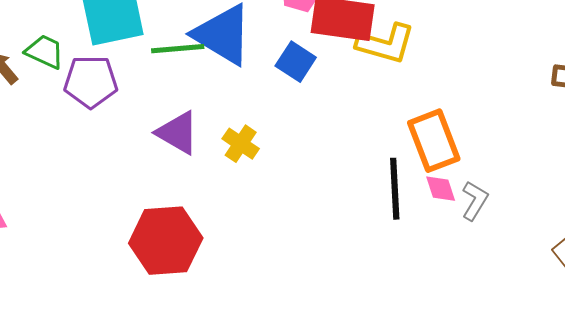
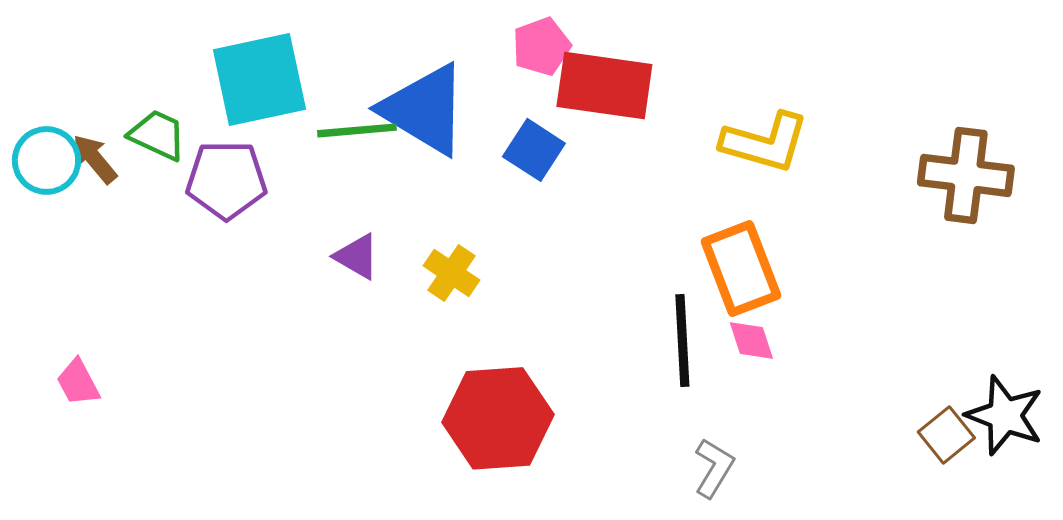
yellow L-shape: (386, 44) -> (765, 142), moved
purple triangle: (178, 133) -> (357, 256), size x0.7
gray L-shape: (475, 201) -> (714, 468), moved
red hexagon: (166, 241) -> (498, 418), moved

